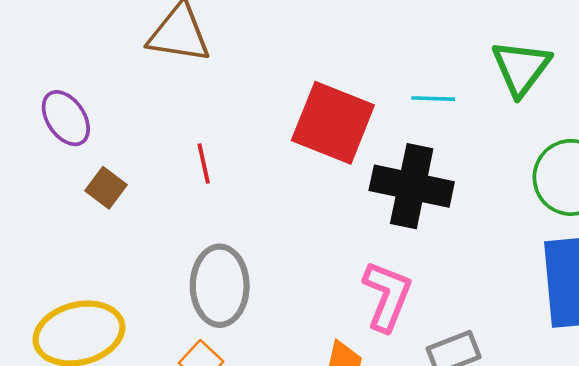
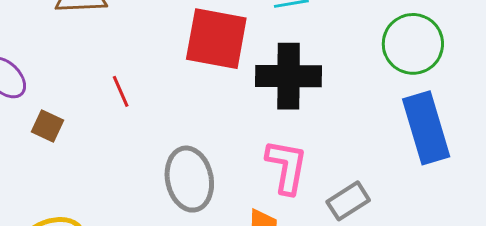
gray ellipse: (220, 286) -> (189, 179), moved

